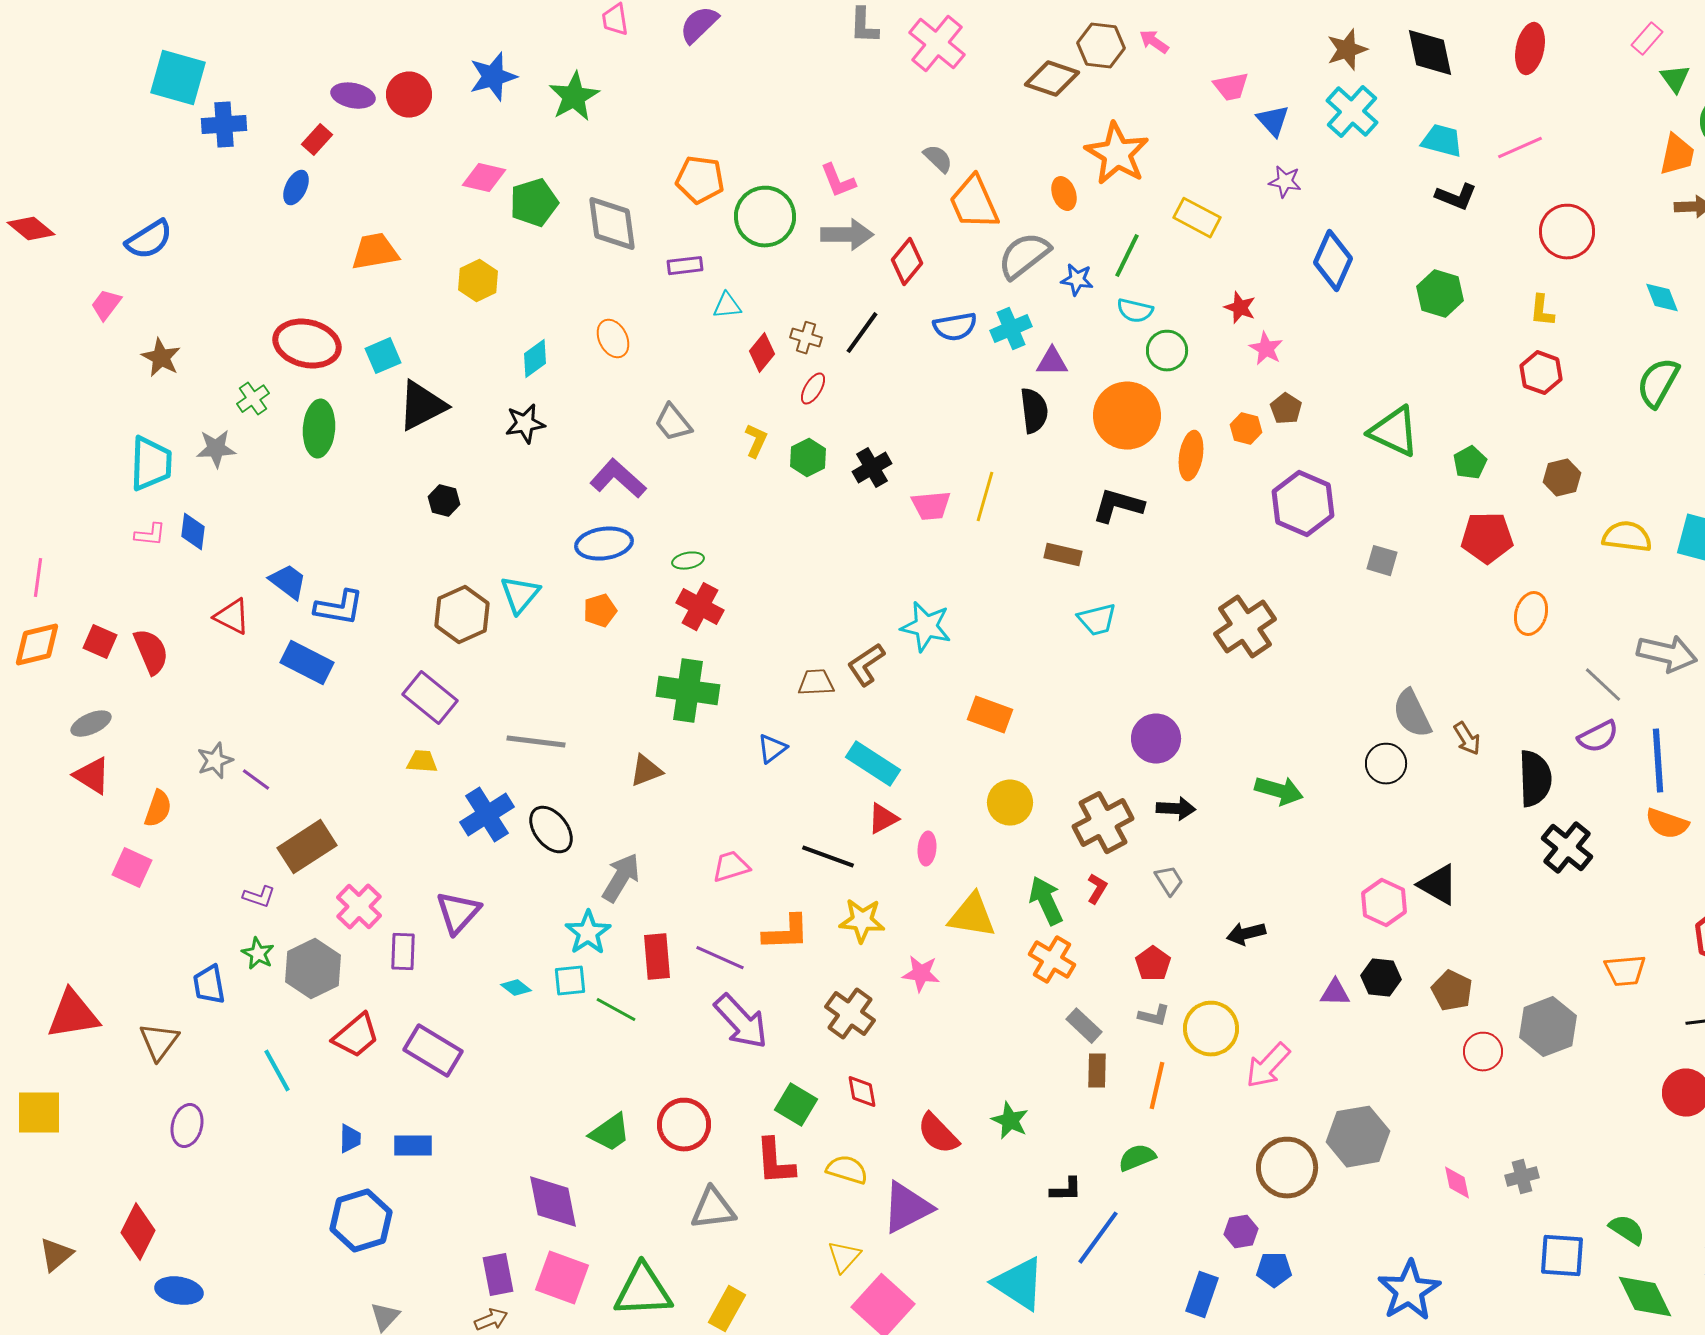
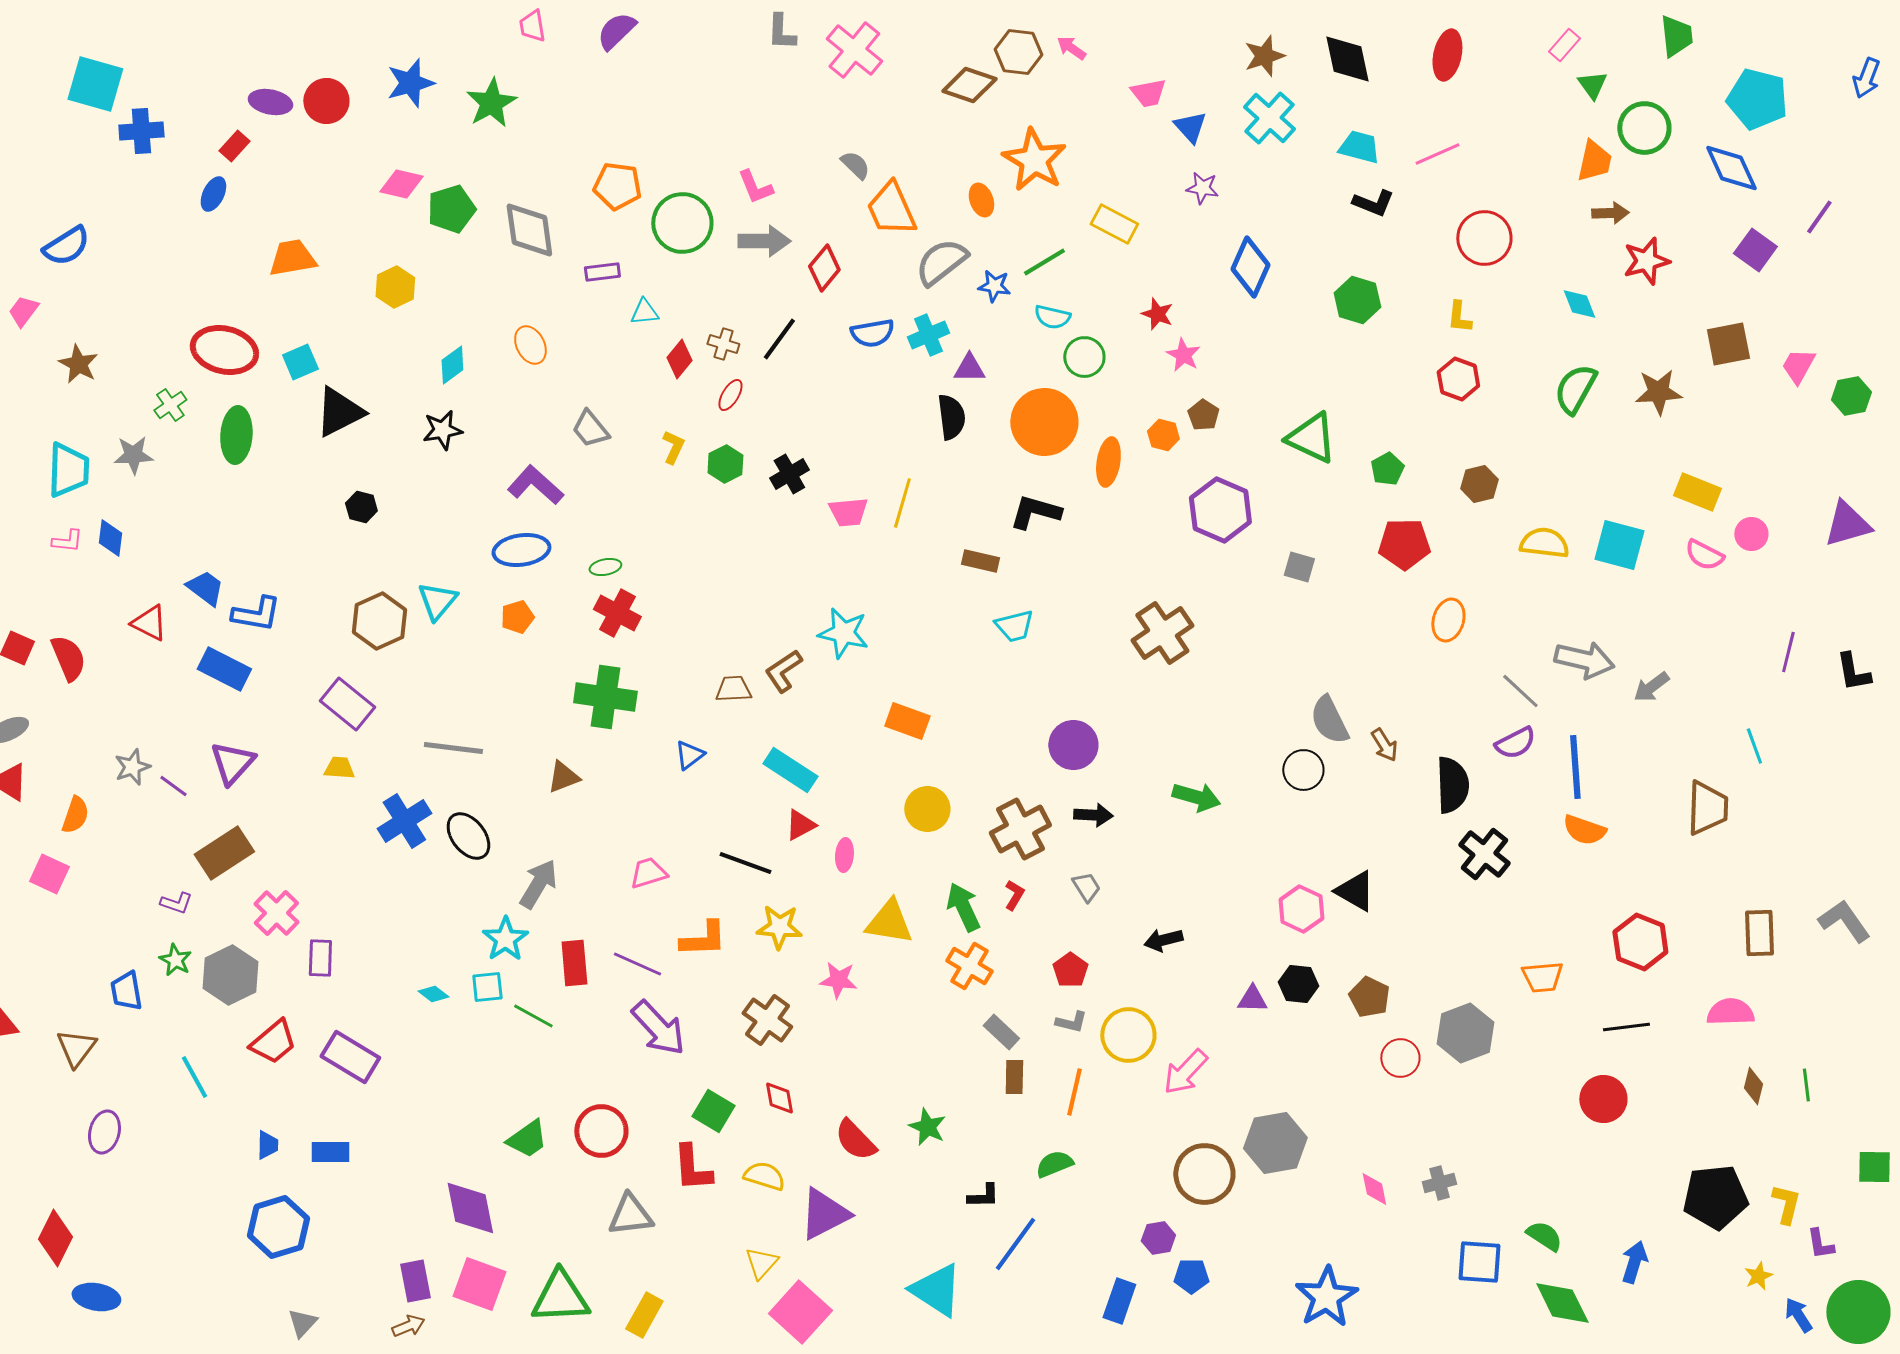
green line: (1127, 256) -> (1044, 262), turned 33
purple triangle: (458, 913) -> (232, 763), moved

